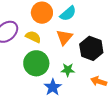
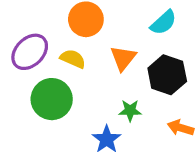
cyan semicircle: (68, 14) -> (163, 23), moved
green circle: (36, 63) -> (52, 99), moved

